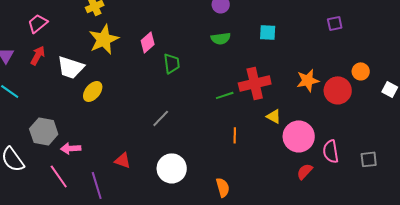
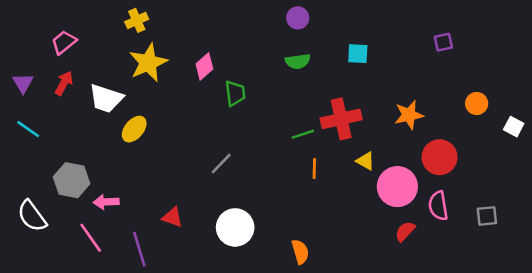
red circle: (338, 90) -> (440, 157), moved
orange line: (235, 135) -> (314, 169), moved

